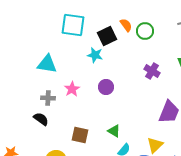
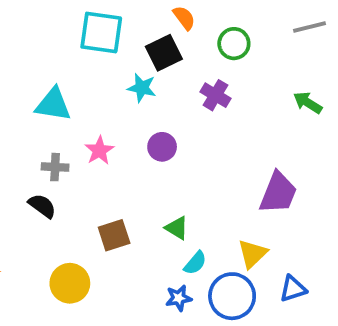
orange semicircle: (126, 25) -> (184, 18), moved
purple cross: (152, 71) -> (215, 95), moved
brown square: (80, 135) -> (114, 235), turned -30

